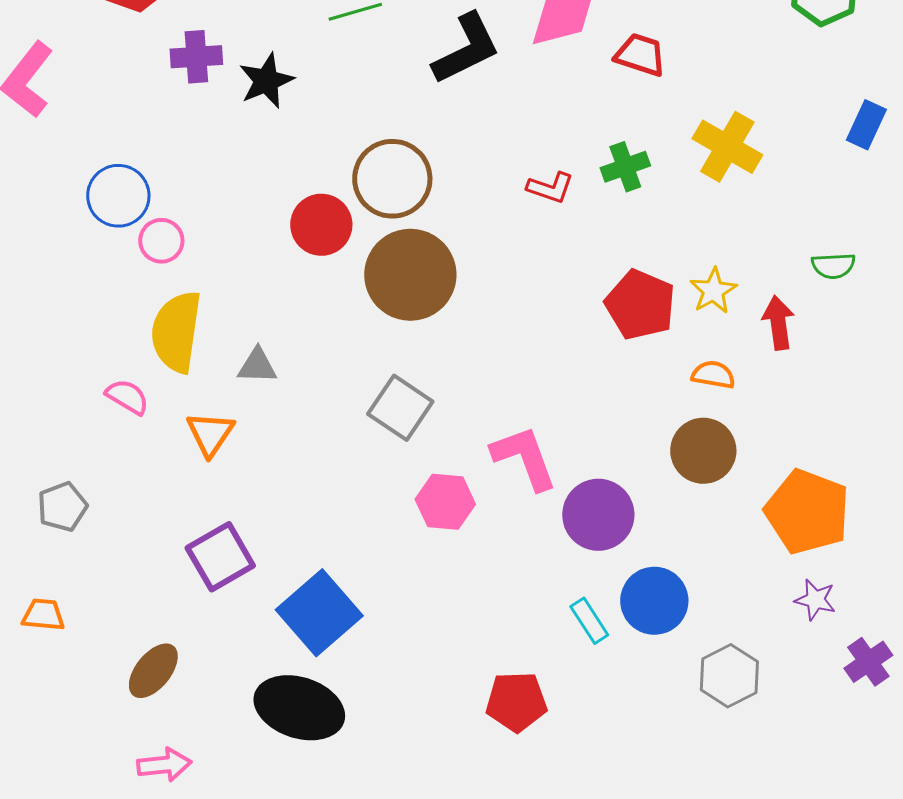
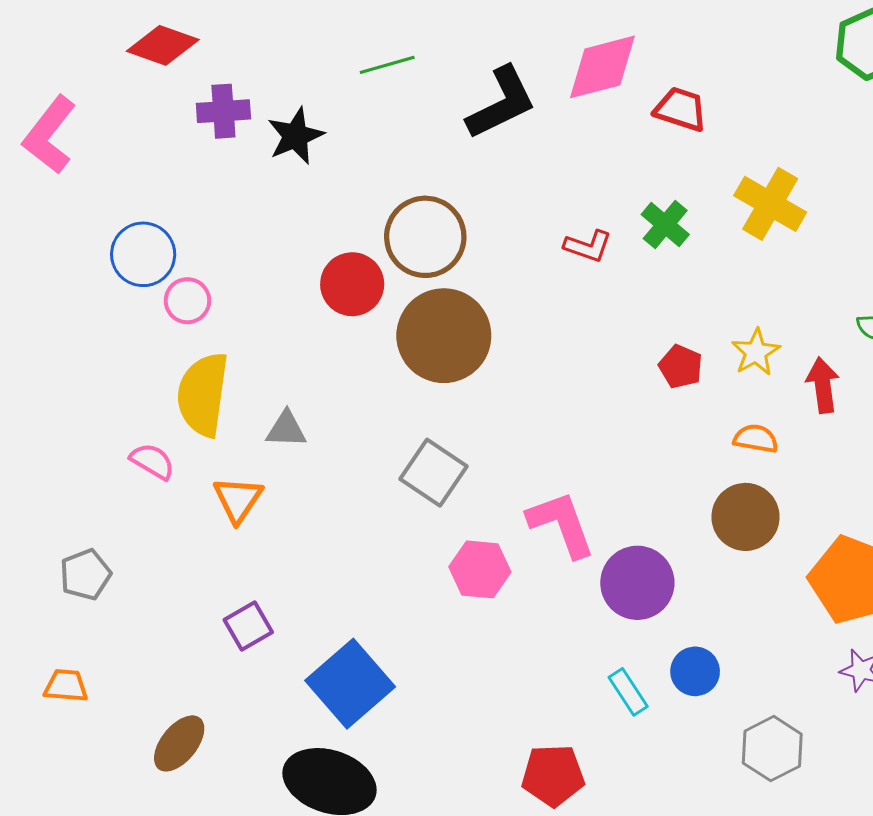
green cross: (625, 167) -> (665, 224), turned -30
red pentagon: (640, 305) -> (681, 367), size x0.6
purple square: (220, 557) -> (248, 626), size x0.7
blue circle: (654, 601) -> (695, 671), size x0.7

